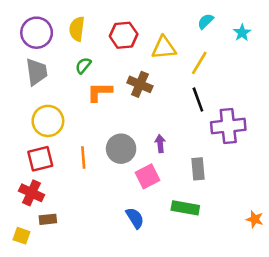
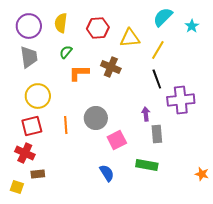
cyan semicircle: (206, 21) -> (163, 17), size x1.5
purple arrow: (160, 144) -> (146, 114), moved

